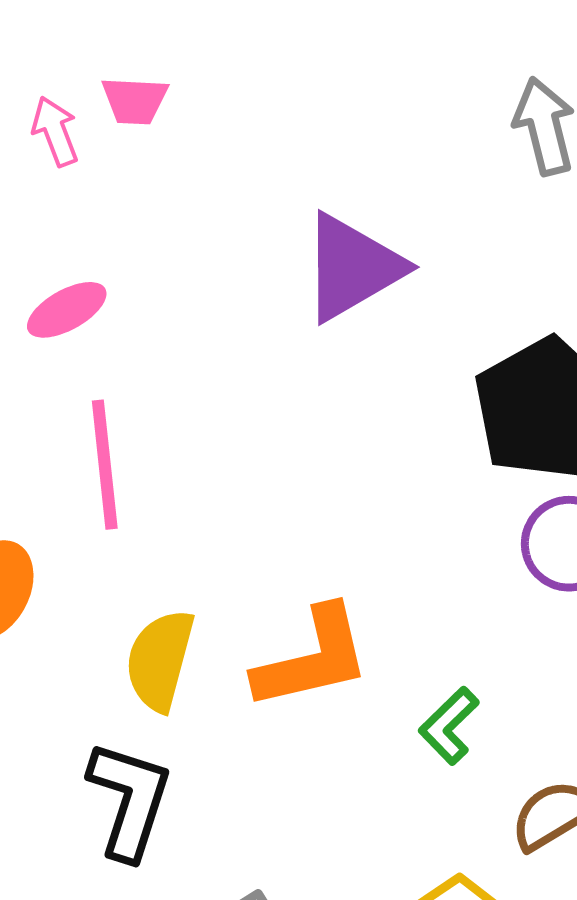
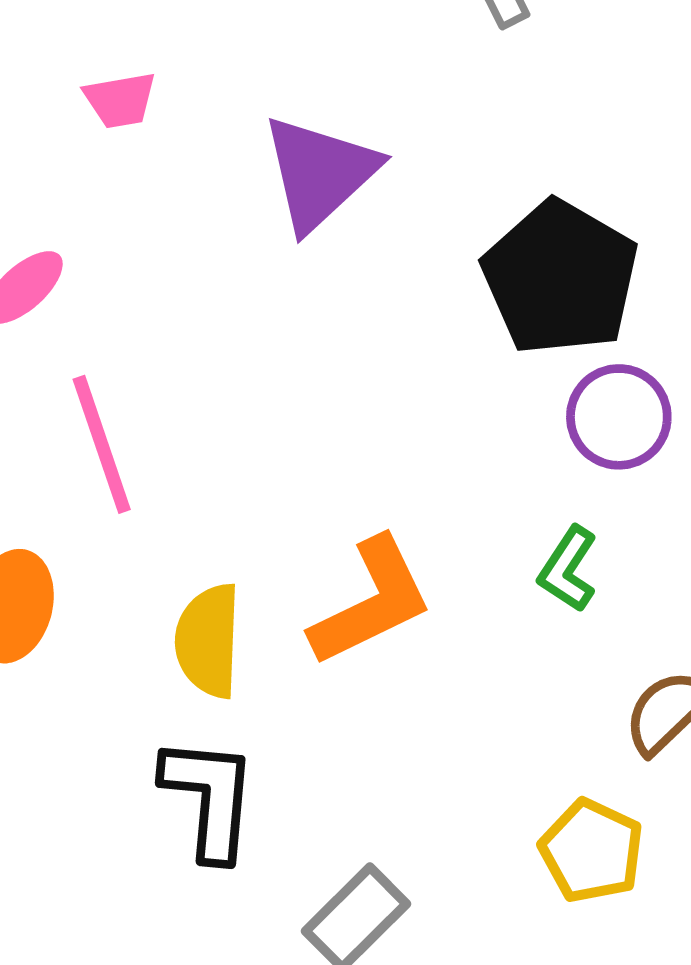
pink trapezoid: (135, 100) -> (120, 100), moved
green L-shape: (449, 726) -> (568, 569), moved

